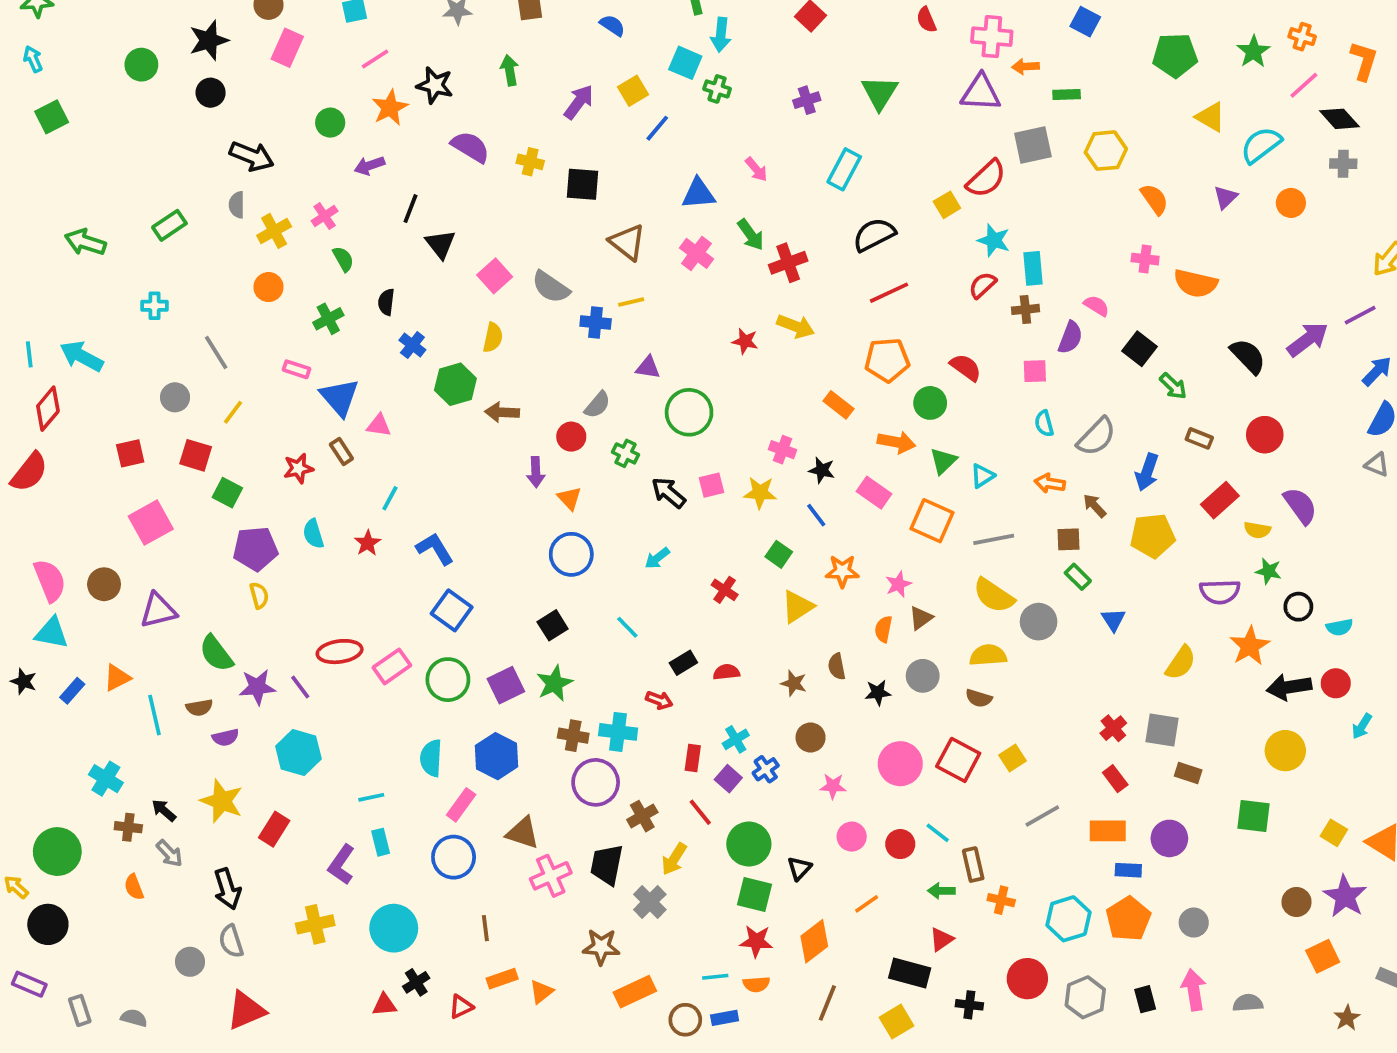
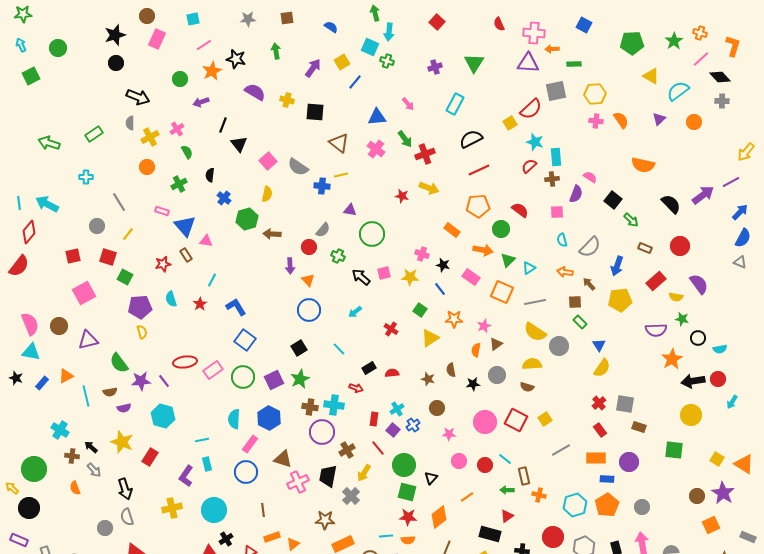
green circle: (141, 65) -> (58, 48), moved
pink cross: (1145, 259) -> (596, 121), moved
yellow semicircle: (1181, 663) -> (602, 368), moved

